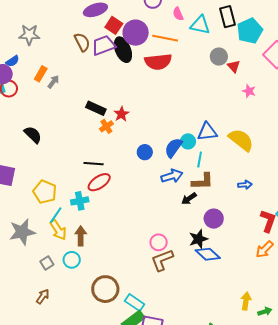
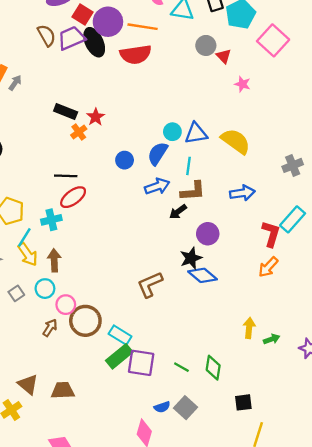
cyan circle: (188, 141) -> (172, 132), moved
blue arrow: (245, 185) -> (242, 193), size x1.5
pink circle: (159, 242) -> (66, 305), moved
brown arrow: (43, 296) -> (50, 328), moved

